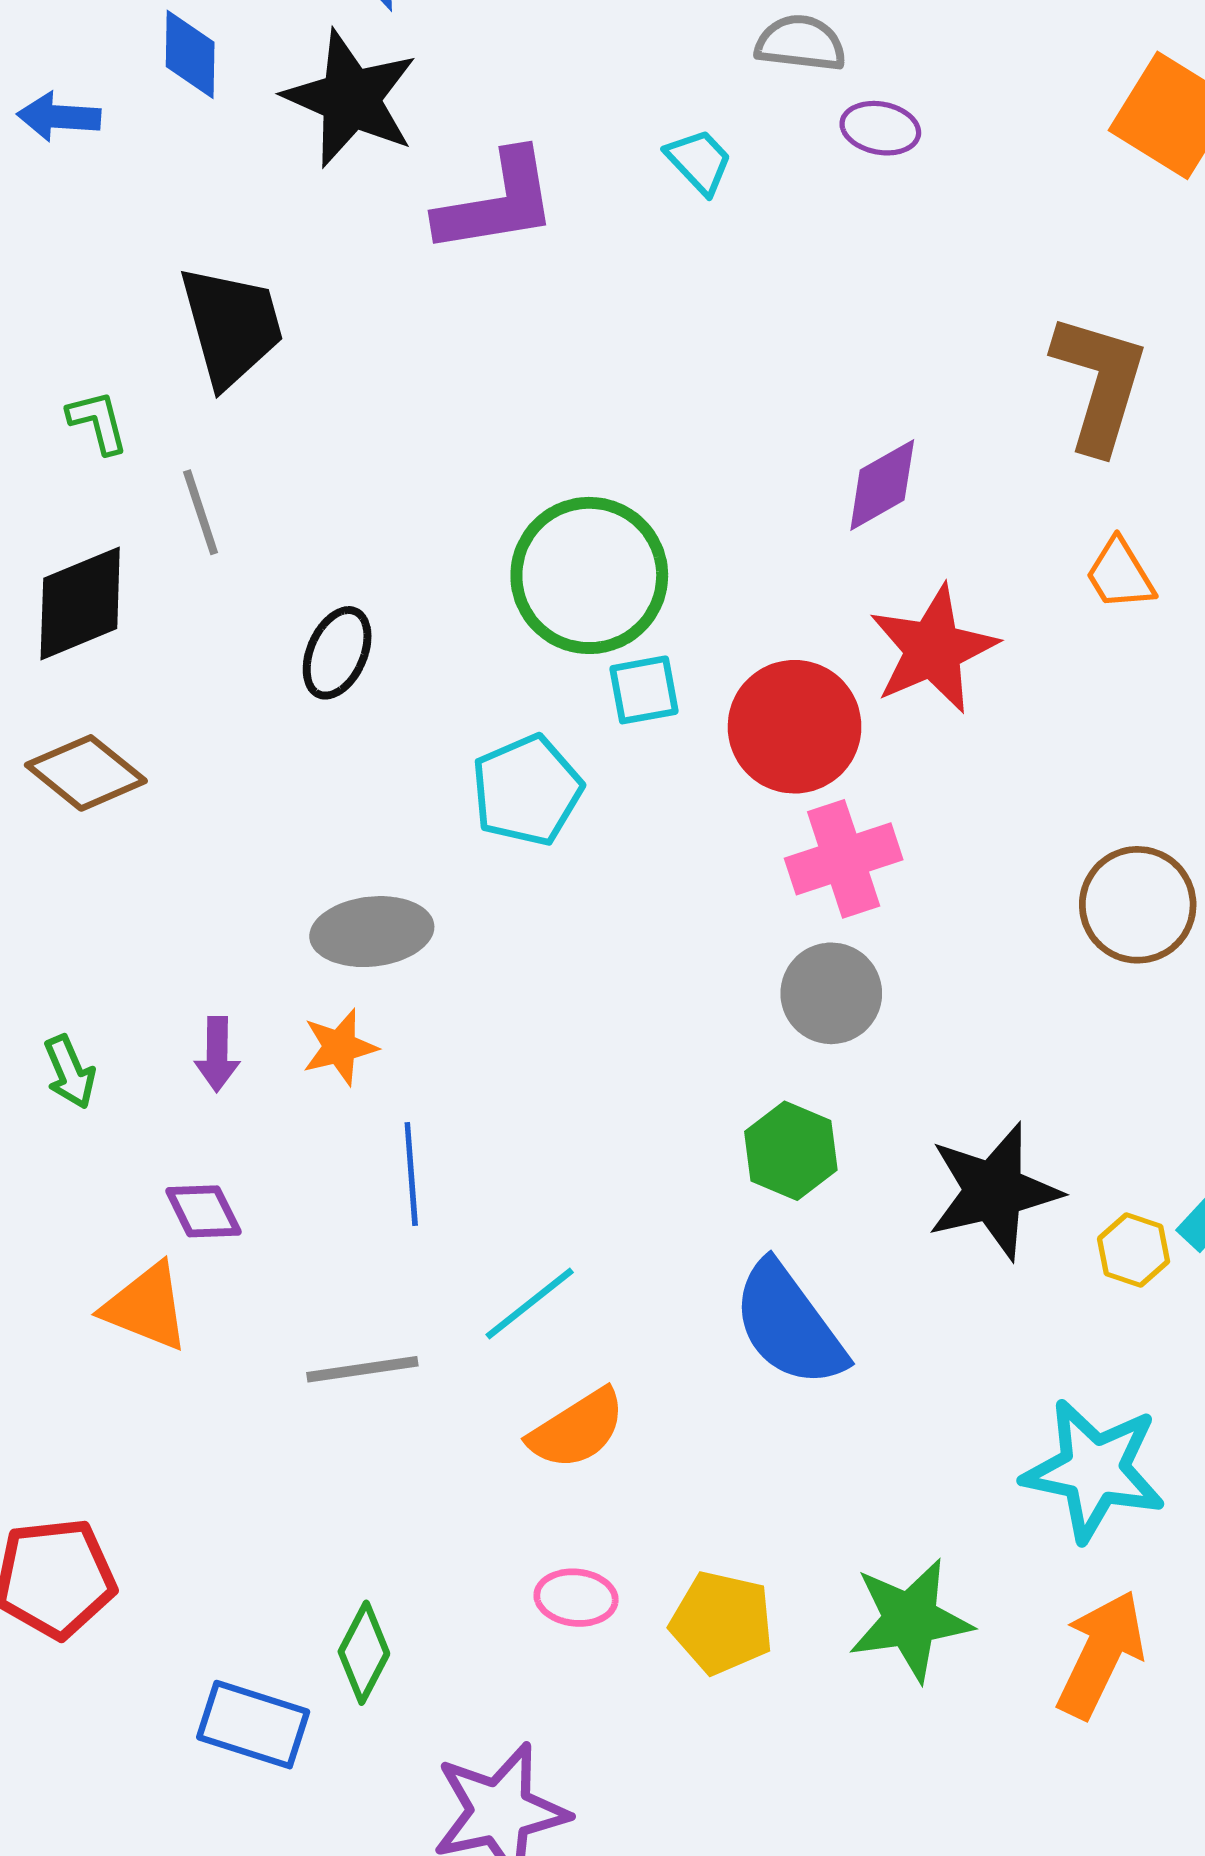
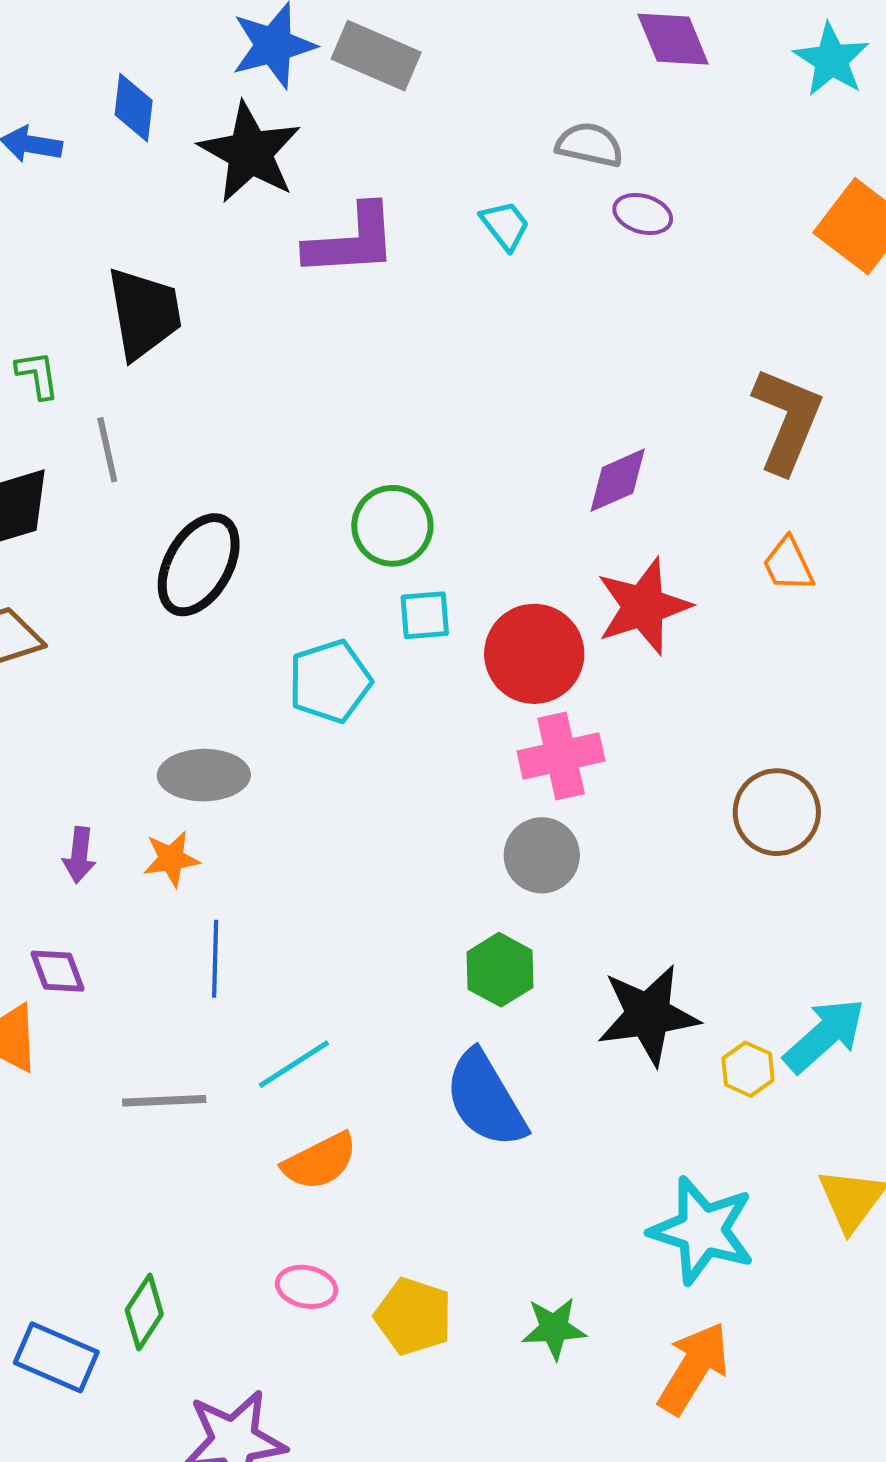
green circle: (589, 575) -> (392, 526), size x0.7
black ellipse: (337, 653) -> (199, 565), size x1.5
green star: (910, 1620) -> (554, 1328), size x0.7

